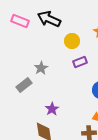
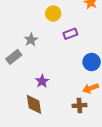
yellow circle: (72, 41) -> (53, 14), moved

